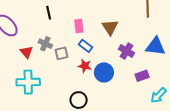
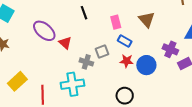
gray cross: (45, 44) -> (86, 62), moved
purple cross: (127, 51) -> (170, 49), moved
red triangle: (27, 52) -> (65, 43), moved

